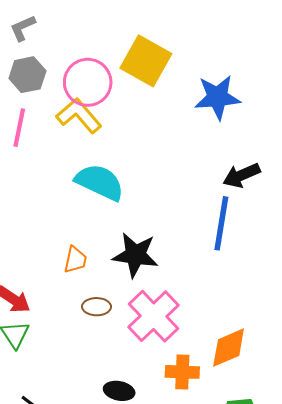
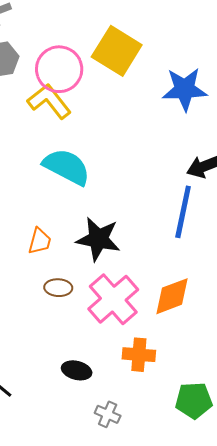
orange diamond: (229, 348) -> (172, 296), moved

